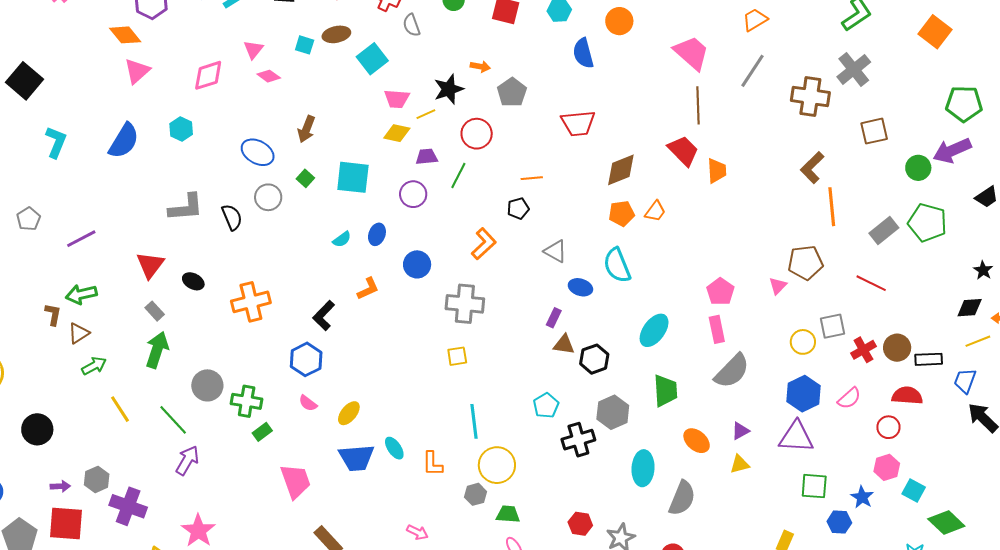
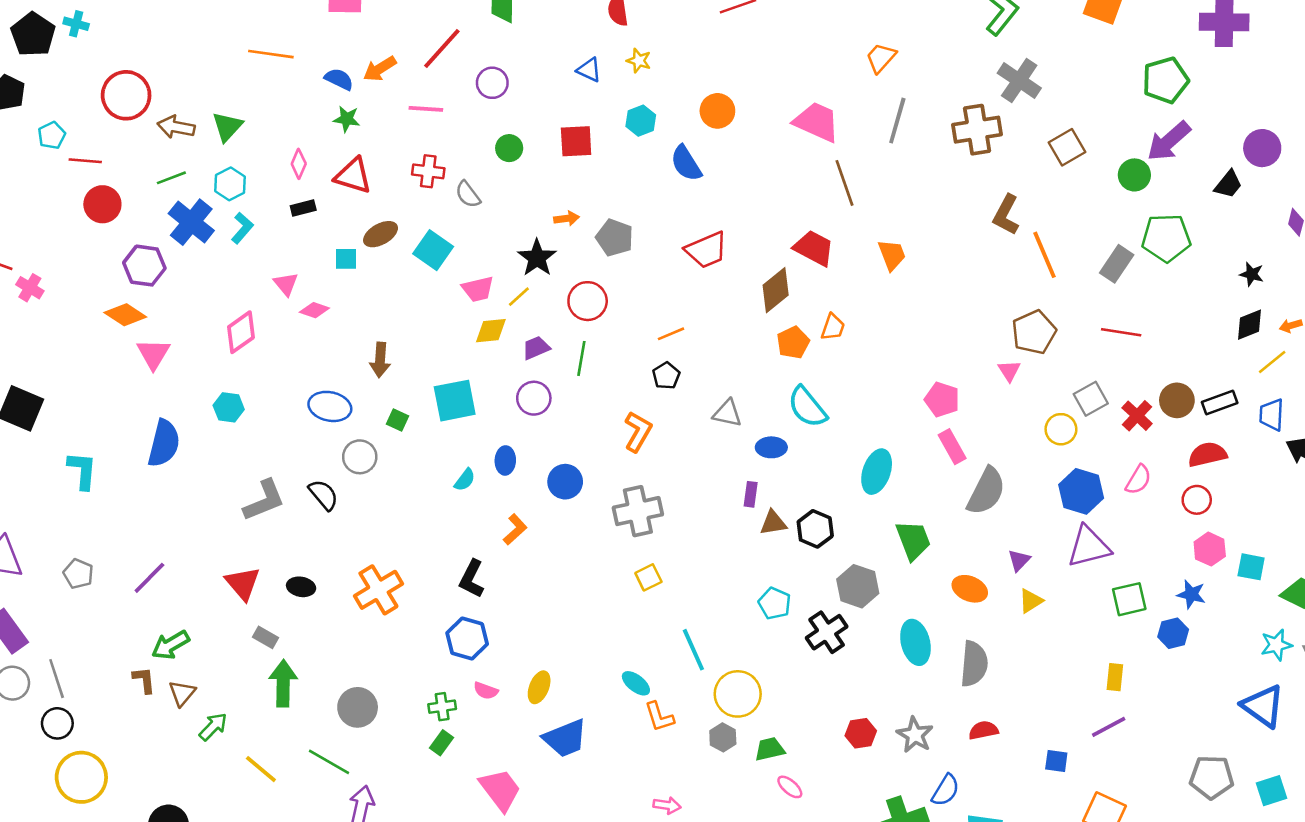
red trapezoid: (683, 151) -> (814, 248), moved
green cross: (247, 401) -> (442, 707), moved, size x0.7
cyan ellipse: (394, 448) -> (636, 683), moved

